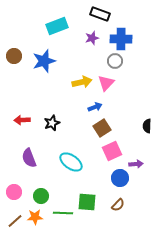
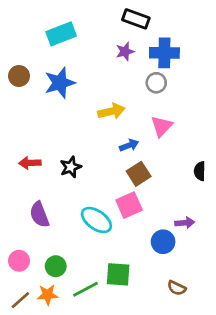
cyan rectangle: (57, 26) -> (61, 34), moved
pink triangle: (106, 83) -> (162, 126), moved
pink square: (112, 151) -> (129, 205), moved
brown semicircle: (118, 205) -> (177, 288), moved, turned 72
green line: (63, 213) -> (86, 289), turned -30

